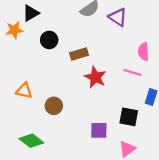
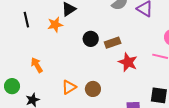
black circle: (49, 40) -> (91, 39), moved
orange triangle: (24, 91) -> (69, 87), moved, turned -42

